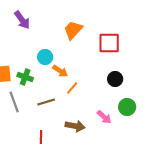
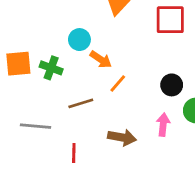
black circle: (115, 79) -> (172, 85), moved
gray line: (14, 102) -> (35, 126), moved, turned -65
pink arrow: (104, 117) -> (163, 125), turned -126

